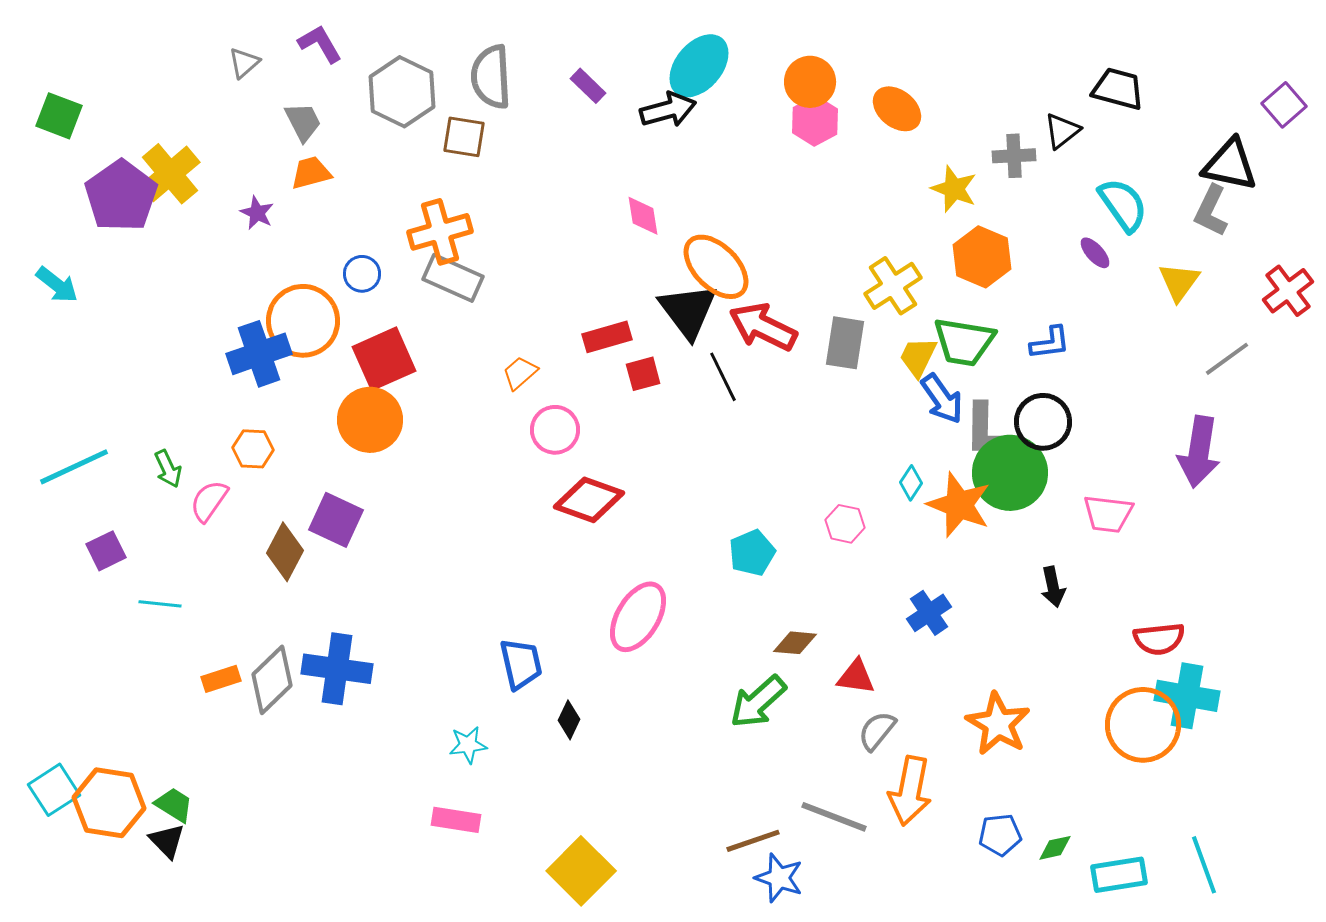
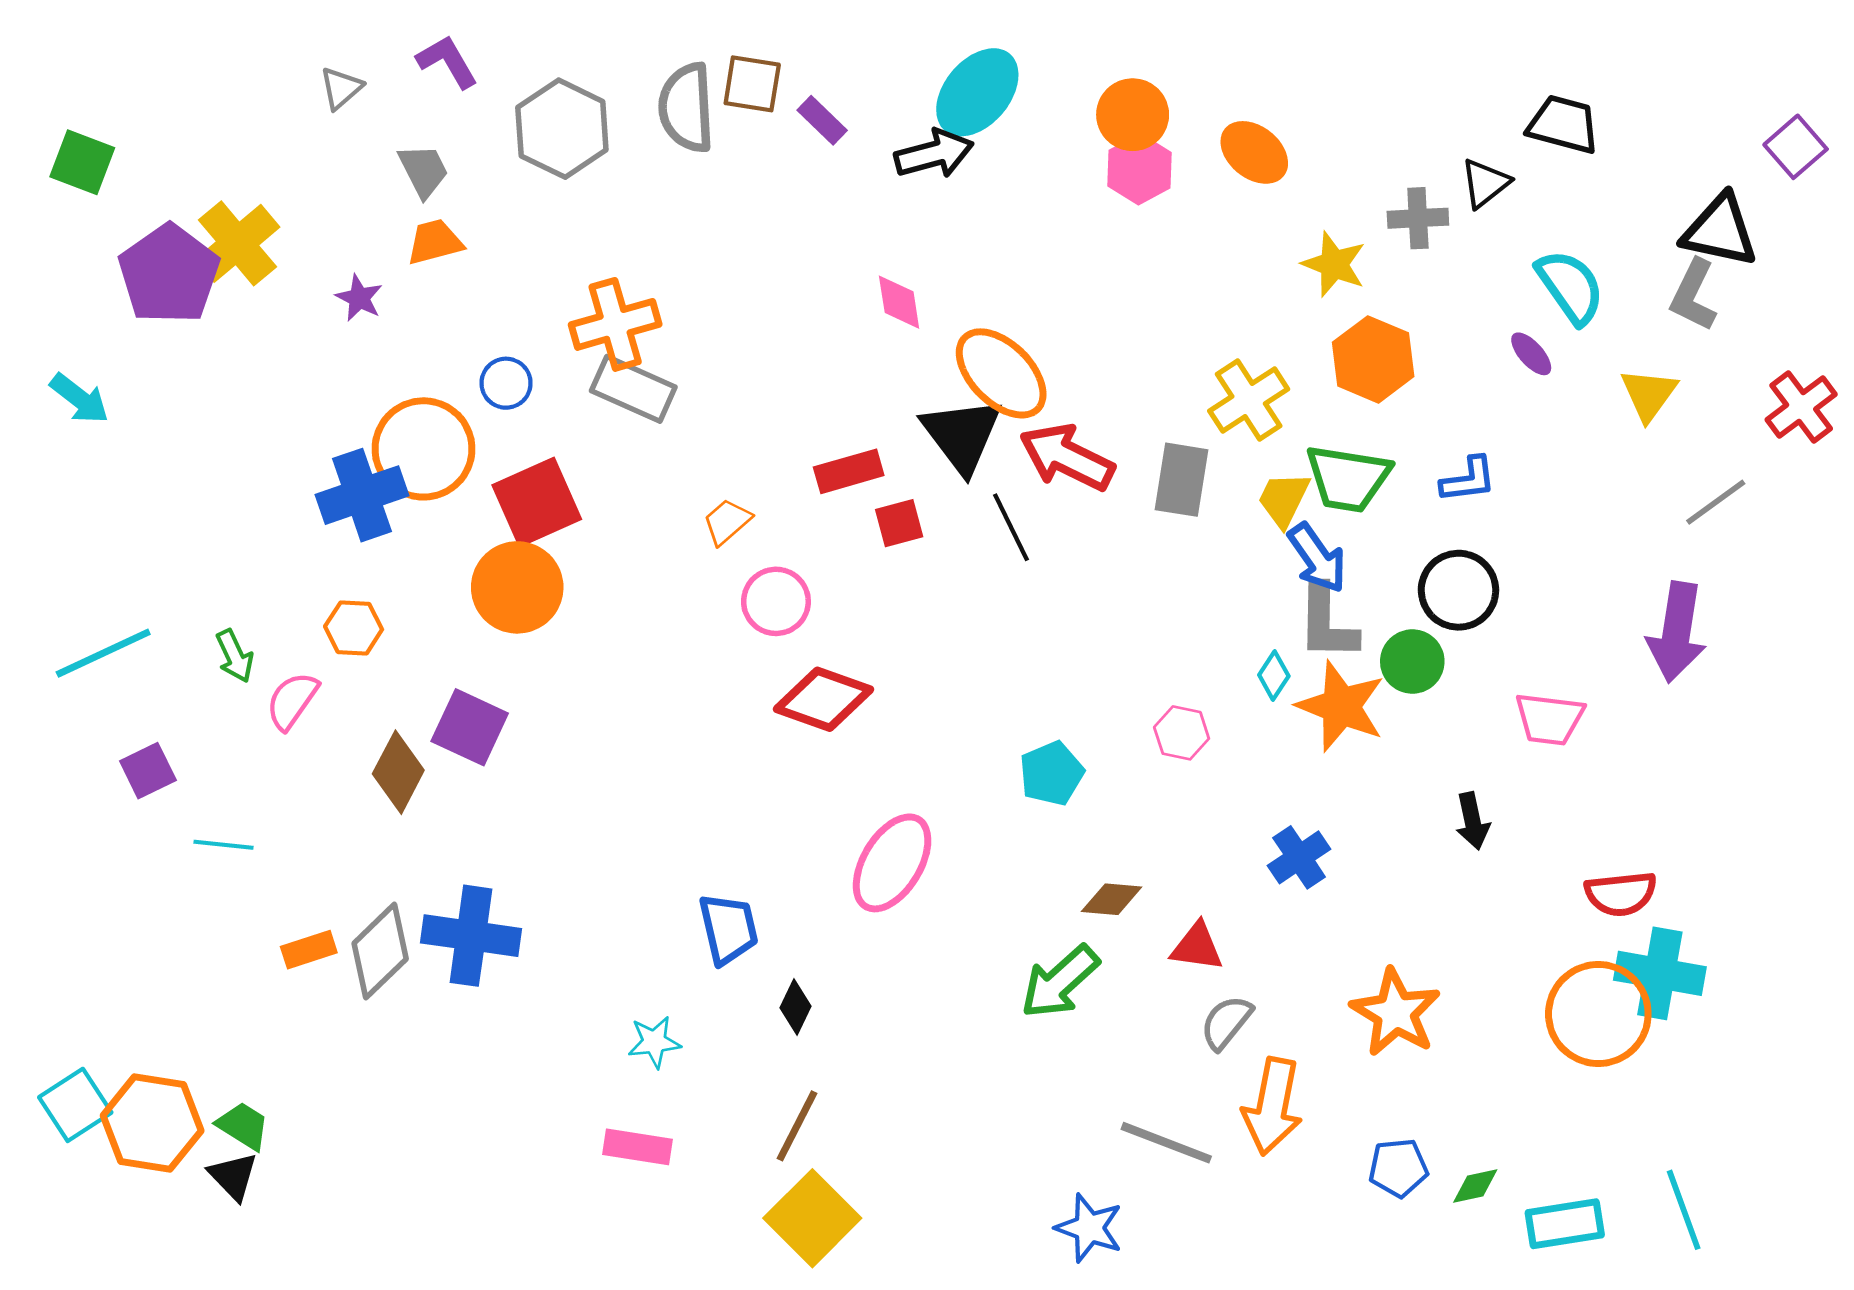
brown square: (464, 137) -> (752, 84), moved
gray L-shape: (986, 431) -> (1327, 622), moved
green circle: (1010, 473) -> (1412, 662), size x0.6
brown line: (753, 841) -> (797, 1126), moved, turned -44

